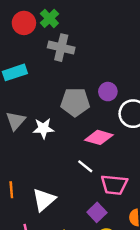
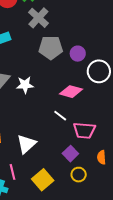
gray cross: (61, 48) -> (38, 18), turned 30
gray pentagon: (75, 102) -> (51, 48), moved

